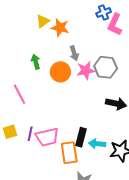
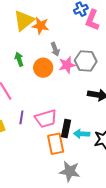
yellow triangle: (43, 21) -> (24, 21), size x1.6
purple line: (30, 134) -> (21, 117), moved
pink trapezoid: (47, 137) -> (46, 119), moved

